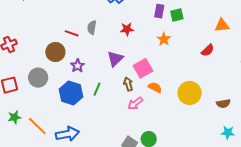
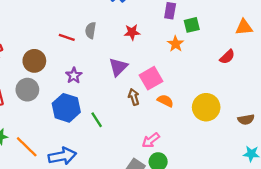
green square: (177, 15) -> (192, 25), moved
brown circle: (55, 52) -> (34, 61), moved
green line: (97, 89) -> (97, 120), moved, turned -56
pink arrow: (135, 103) -> (151, 140), moved

